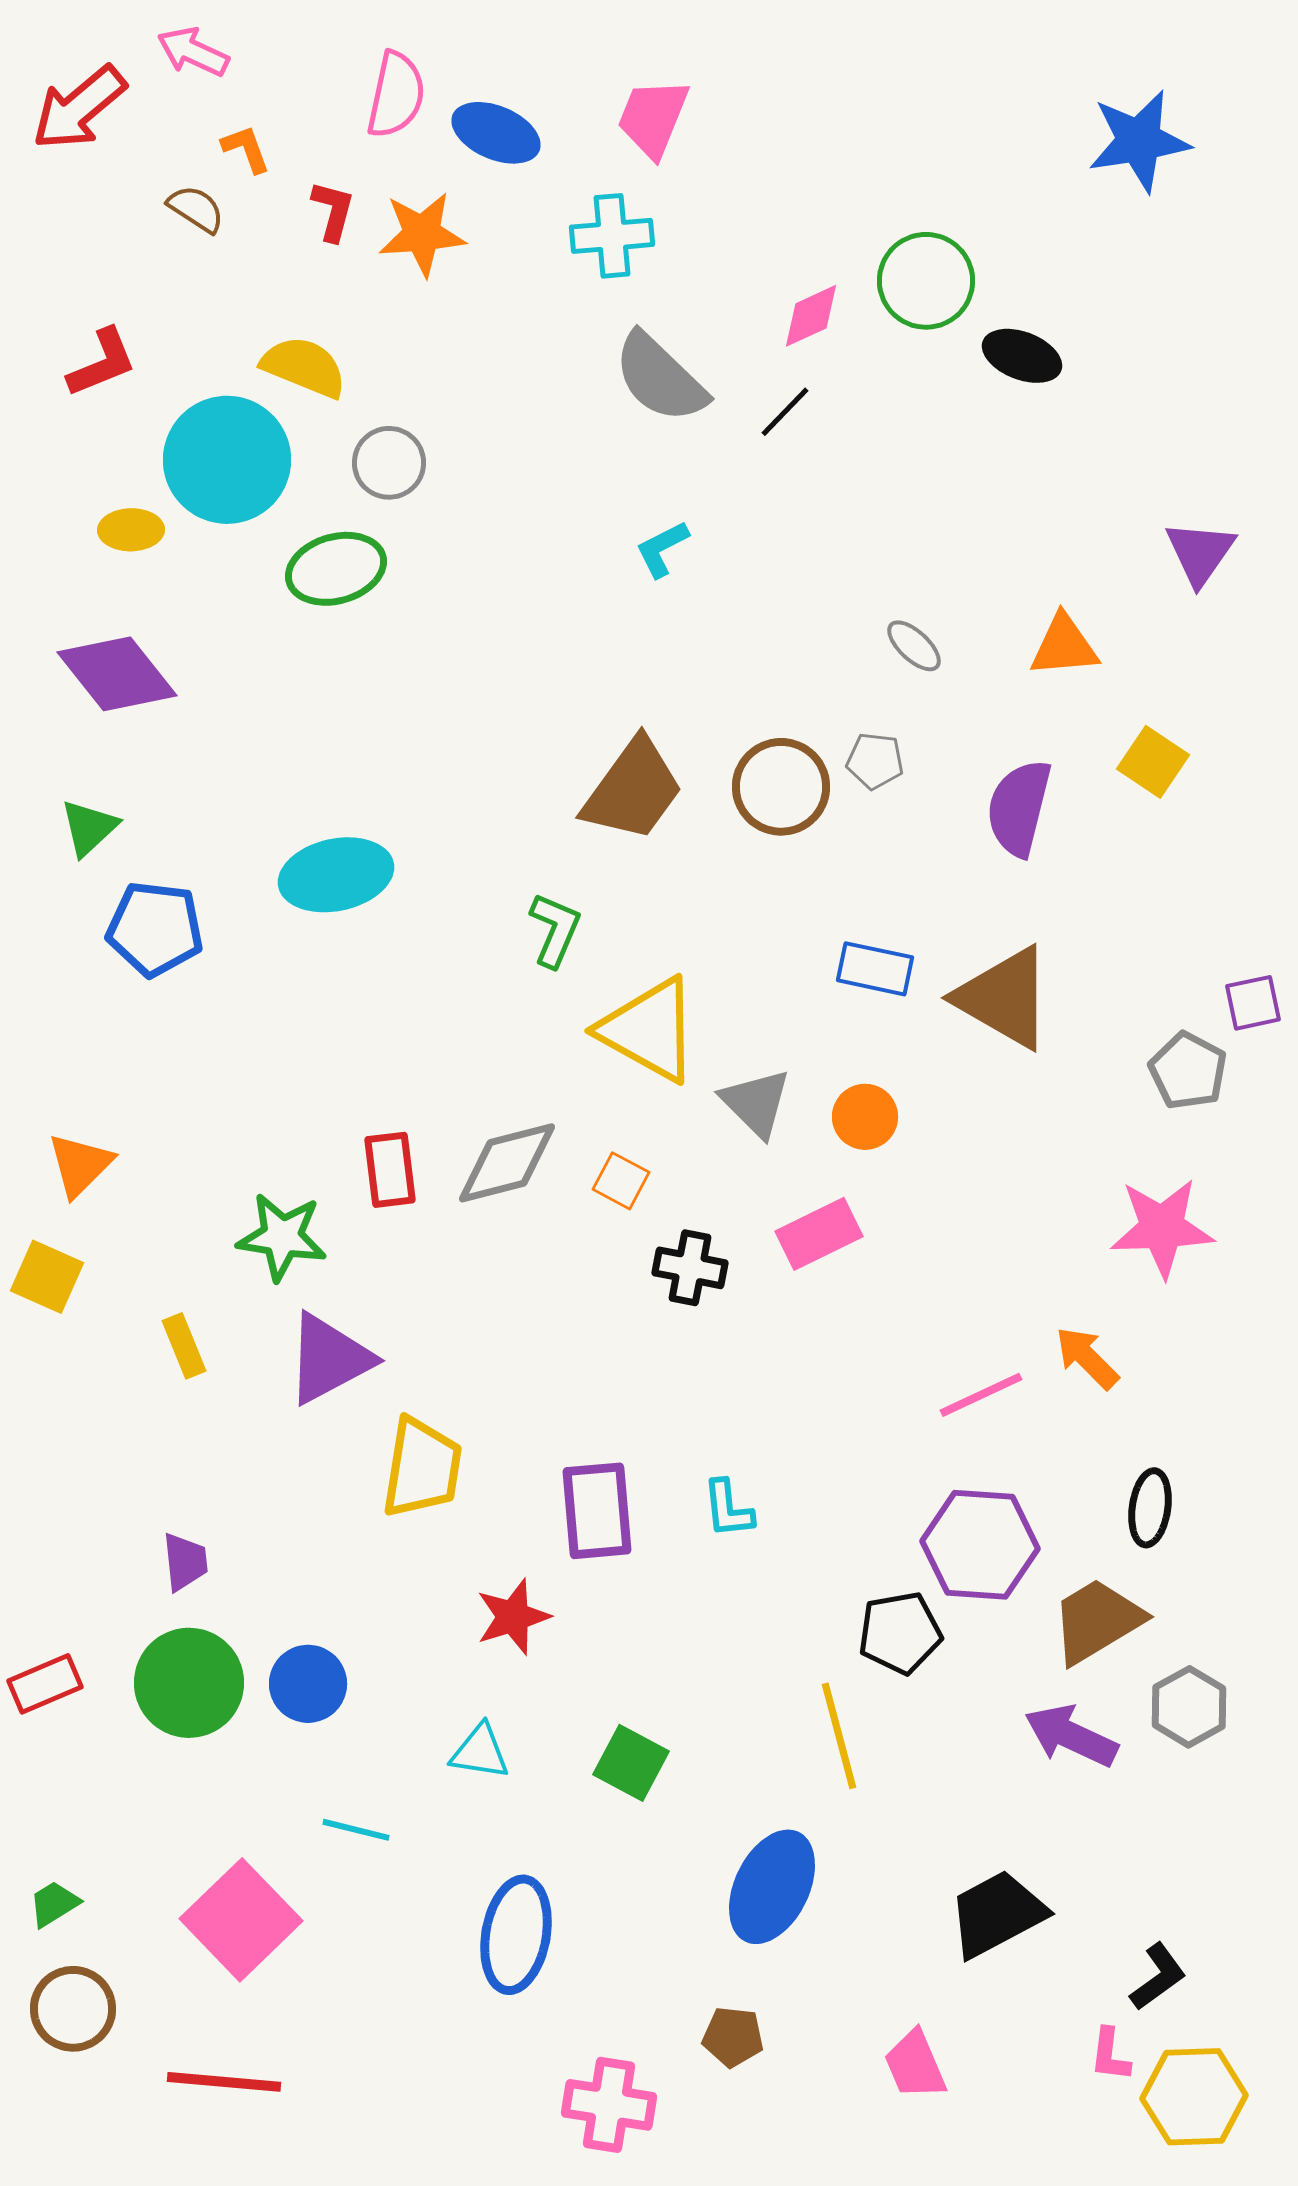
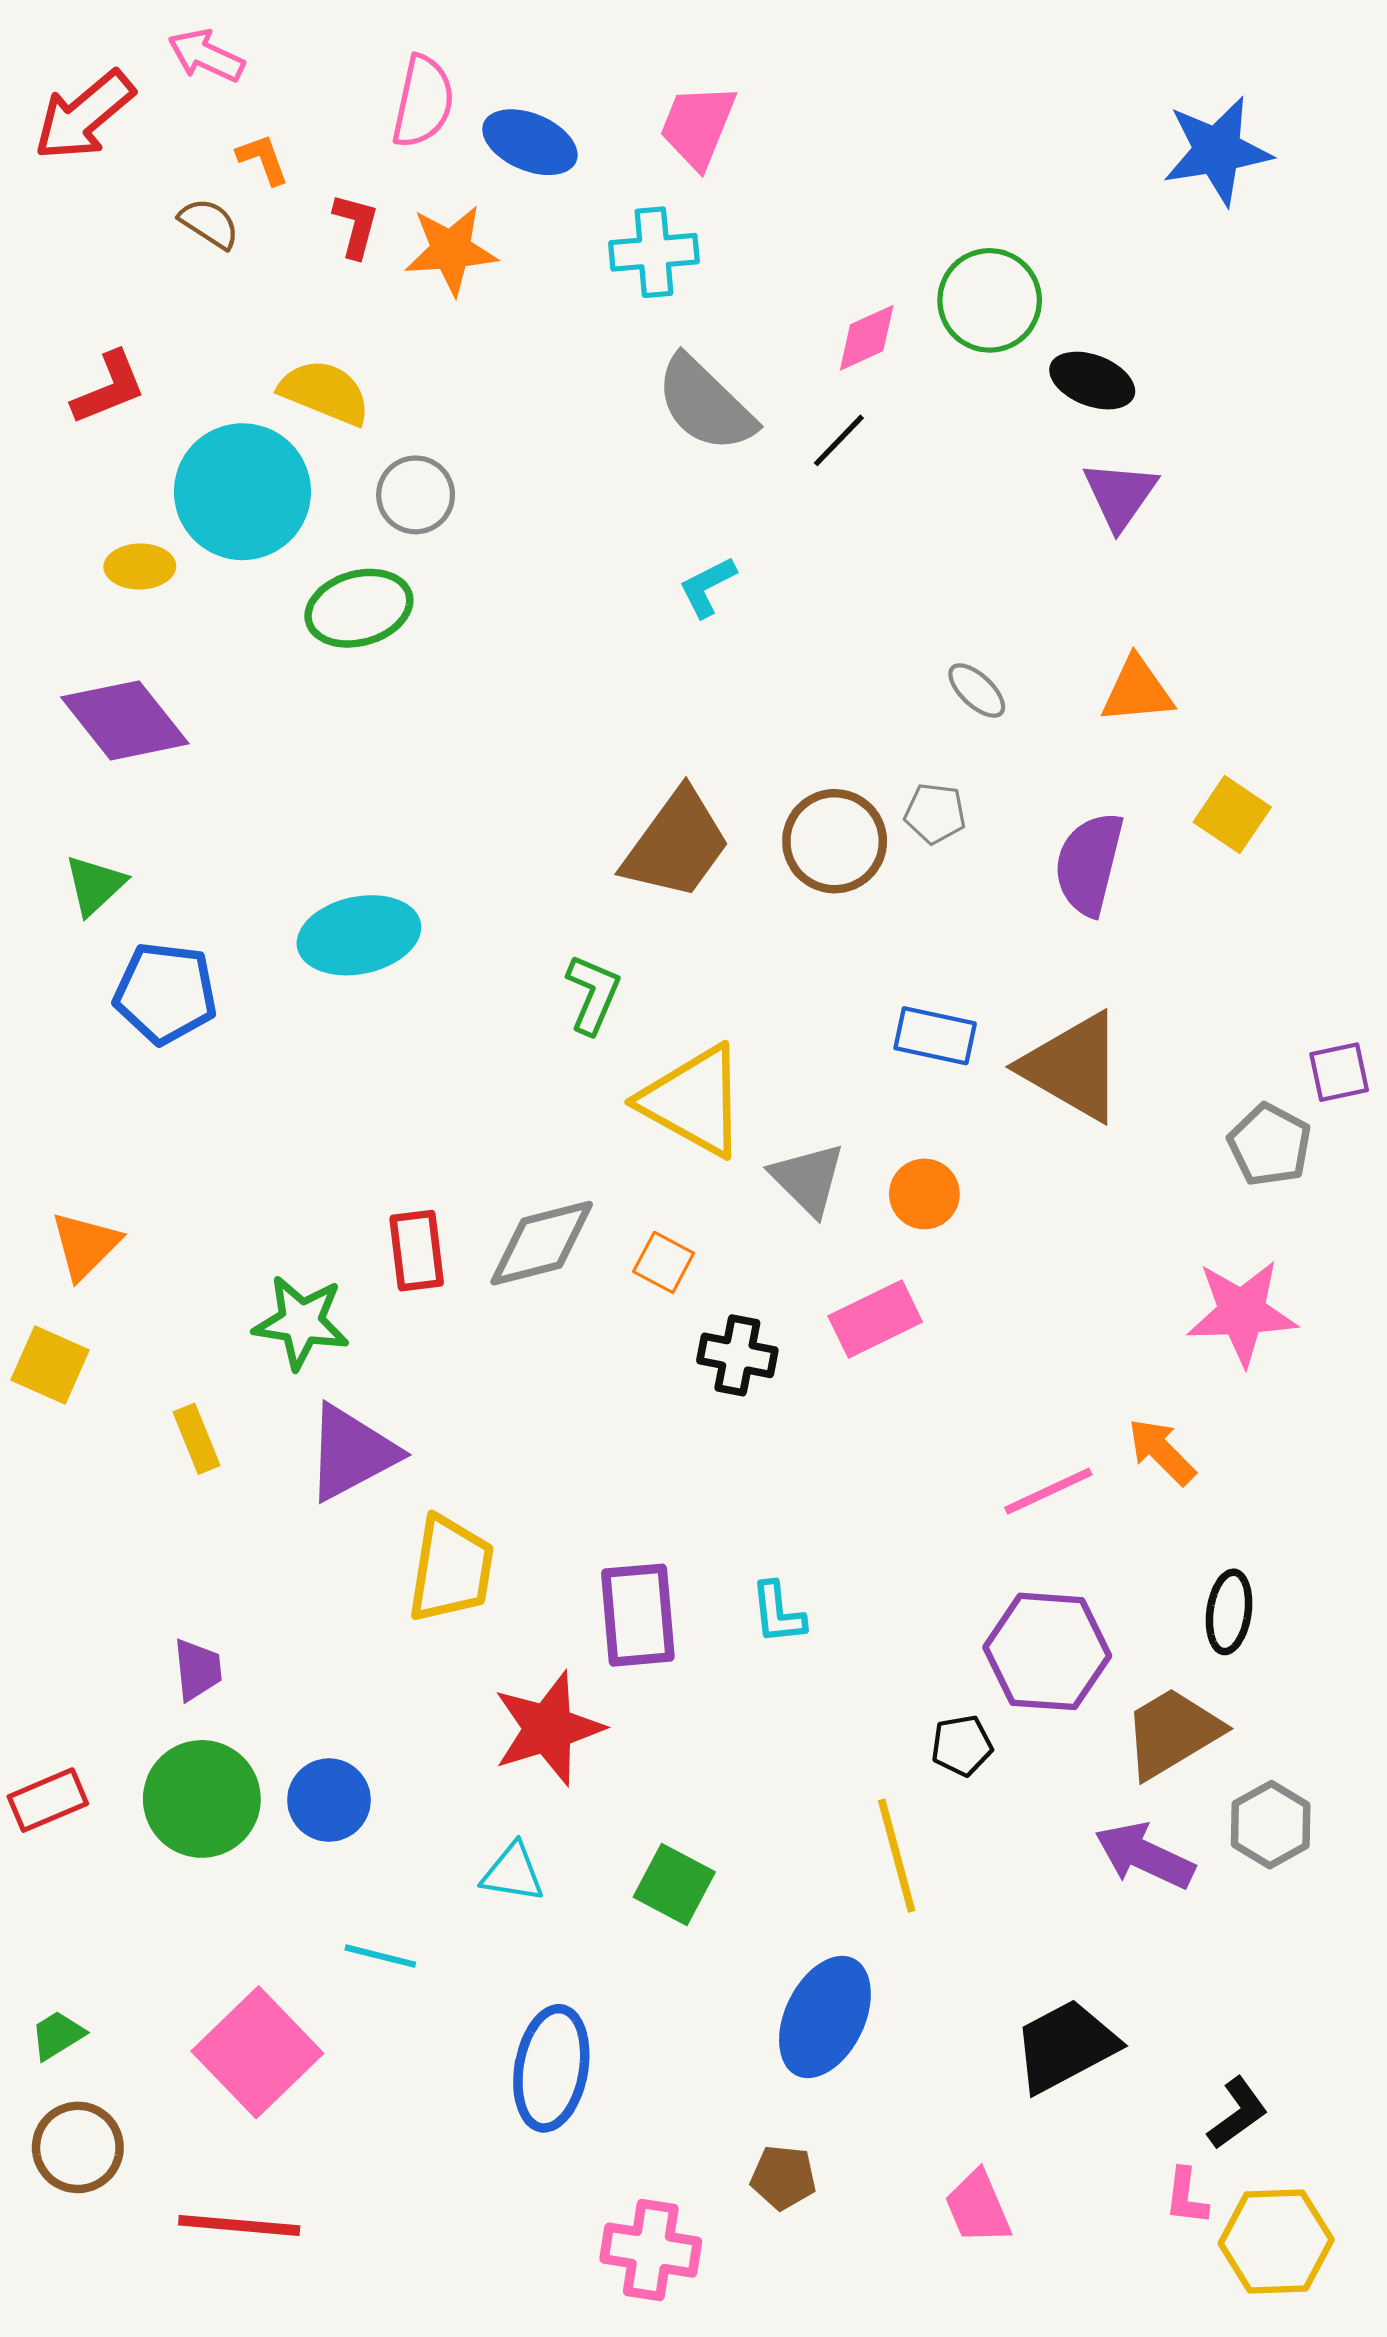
purple triangle: (1200, 553) -> (1120, 495), moved
red star: (513, 1617) -> (548, 1728), size x1.4
black pentagon: (900, 1633) -> (962, 1746), size x0.7

